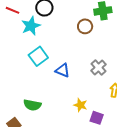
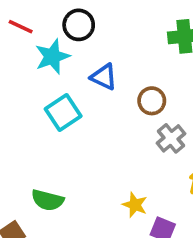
brown circle: (85, 26) -> (152, 101), moved
blue triangle: (63, 70) -> (104, 77), moved

